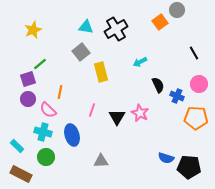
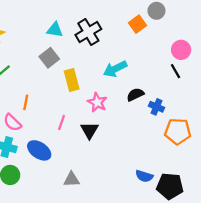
black line: (194, 53) -> (175, 71), moved
cyan arrow: (140, 62) -> (115, 69), size x1.5
pink circle: (199, 84) -> (181, 50), moved
black semicircle: (158, 85) -> (135, 95), turned -91
pink star: (140, 113) -> (97, 102), moved
blue ellipse: (72, 135) -> (39, 150), turned -40

